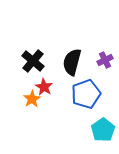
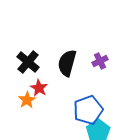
blue pentagon: (86, 94) -> (88, 110), moved

